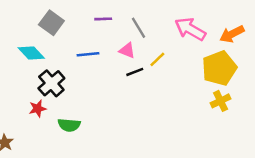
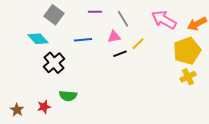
pink triangle: (127, 50) -> (114, 37), turned -32
red star: (38, 109) -> (44, 107), moved

